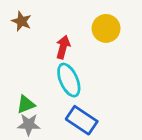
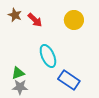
red arrow: (63, 47) -> (35, 20), moved, turned 119
blue rectangle: (82, 120) -> (69, 80), moved

